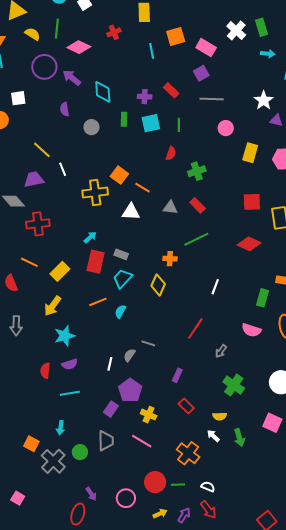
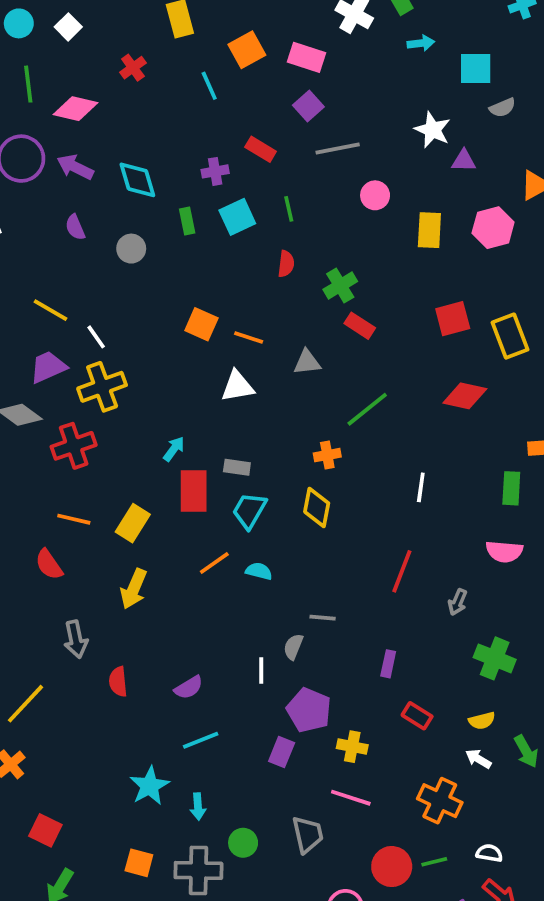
yellow cross: (95, 193) -> (102, 387), moved
red rectangle: (198, 205) -> (360, 326), moved
cyan semicircle: (120, 311) -> (259, 571), turned 88
cyan star: (65, 336) -> (149, 786), moved
red semicircle: (45, 371) -> (118, 682), moved
gray trapezoid: (106, 441) -> (308, 835), moved
orange square: (31, 444) -> (139, 863), moved
gray cross: (53, 461) -> (198, 870), turned -30

